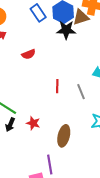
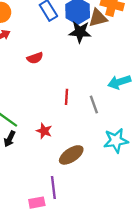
red star: (33, 123) -> (44, 131), moved
brown ellipse: (64, 136) -> (71, 155), turned 40

